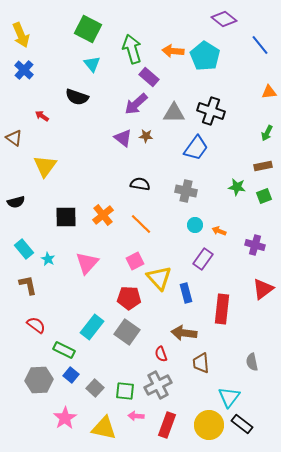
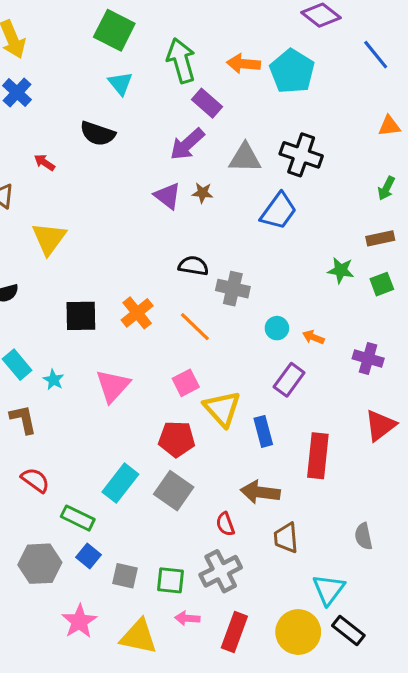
gray cross: (186, 191) -> (233, 289), moved
gray square: (95, 388) -> (125, 576), turned -30

